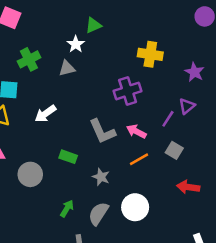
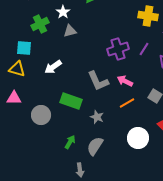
white star: (76, 44) -> (63, 12), moved
yellow cross: (150, 54) -> (148, 16), moved
purple line: (168, 119) -> (144, 49), moved
green rectangle: (68, 157) -> (71, 101), size x1.5
white circle: (135, 207) -> (138, 138), moved

